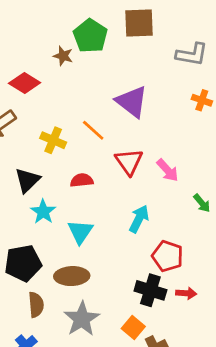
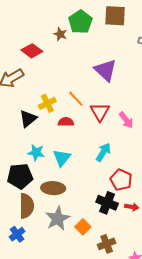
orange line: (93, 130) -> (76, 99), moved
yellow cross: (53, 140) -> (47, 103), moved, turned 36
cyan star: (43, 212) -> (36, 153), moved, turned -30
brown semicircle: (36, 305) -> (27, 206), size x1.4
orange square: (133, 328) -> (83, 227), moved

